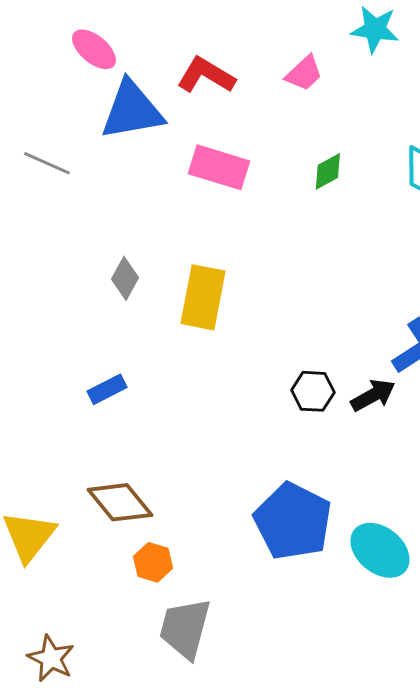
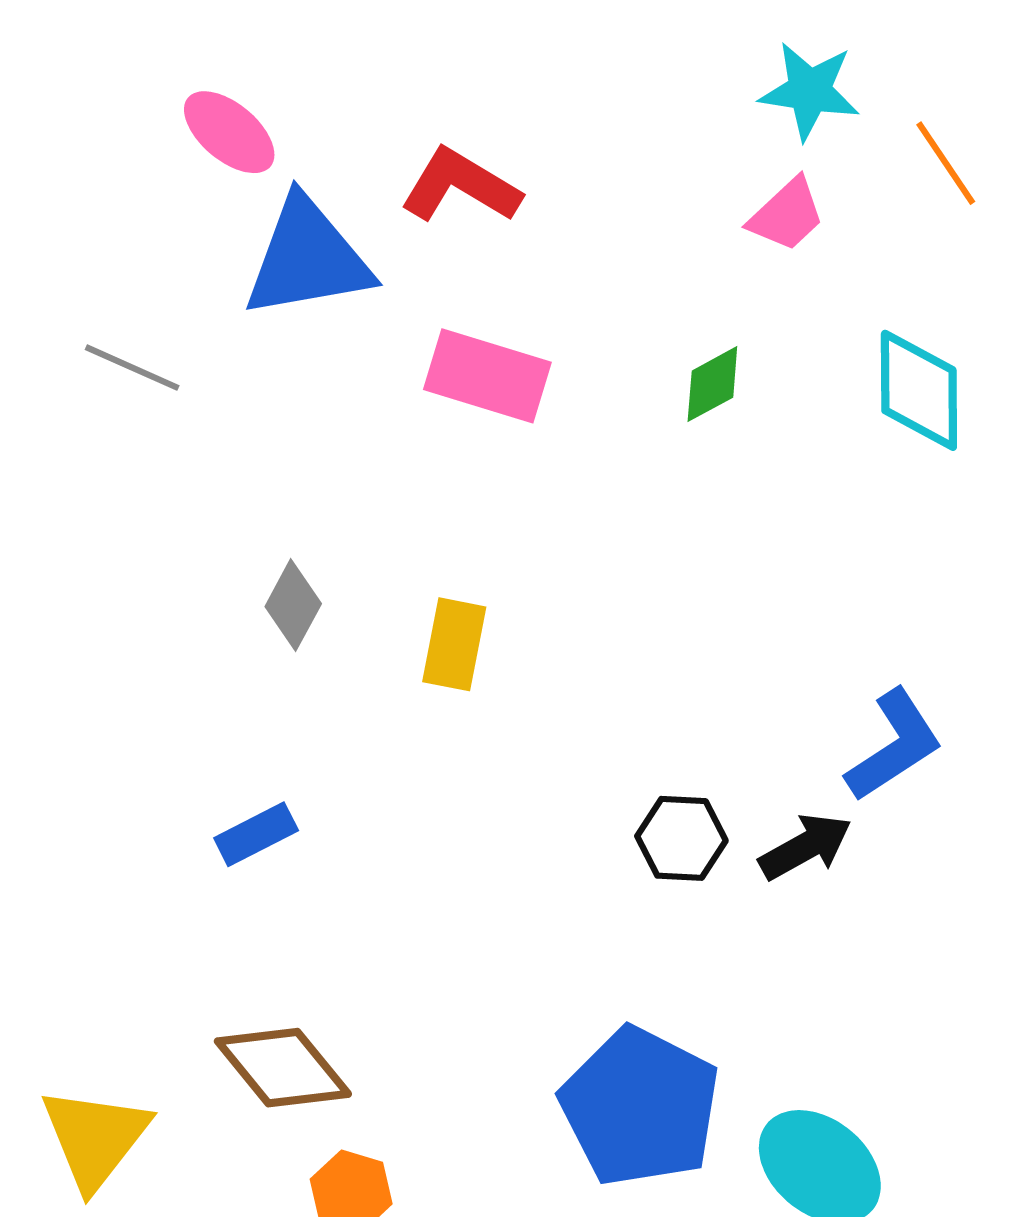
pink trapezoid: (304, 73) -> (787, 215), moved
yellow rectangle: (203, 297) -> (454, 644), size x0.7

